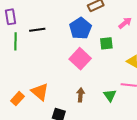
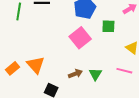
brown arrow: (81, 95) -> (75, 74), turned 56
green triangle: (110, 95) -> (95, 74), moved

